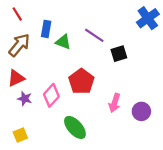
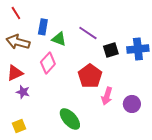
blue cross: (148, 18) -> (138, 49), moved, turned 30
brown arrow: (19, 45) -> (18, 42), turned -115
red pentagon: (81, 81) -> (90, 76), moved
pink diamond: (51, 95) -> (48, 63), moved

